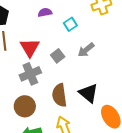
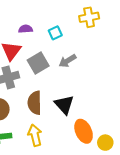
purple semicircle: (45, 12) -> (26, 29), moved
gray square: (58, 56) -> (38, 63), size x1.5

